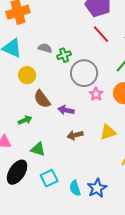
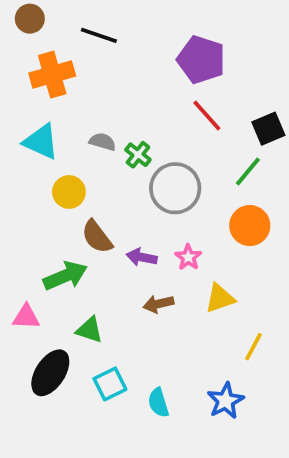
green cross: (64, 55) -> (138, 155), turned -32
pink star: (96, 94) -> (188, 257), moved
green arrow: (25, 120) -> (65, 276), size x1.6
blue star: (97, 188) -> (226, 401), moved

